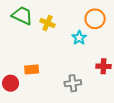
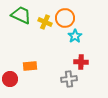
orange circle: (95, 19) -> (65, 18), moved
red cross: (103, 66) -> (81, 62), moved

